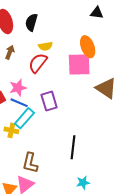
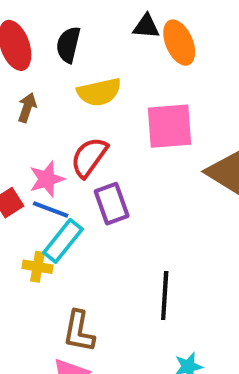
black triangle: (97, 13) -> (146, 26), moved
yellow semicircle: (45, 46) -> (99, 92), size x1.5
orange ellipse: (88, 47) -> (179, 43), moved
red semicircle: (38, 63) -> (89, 157), moved

